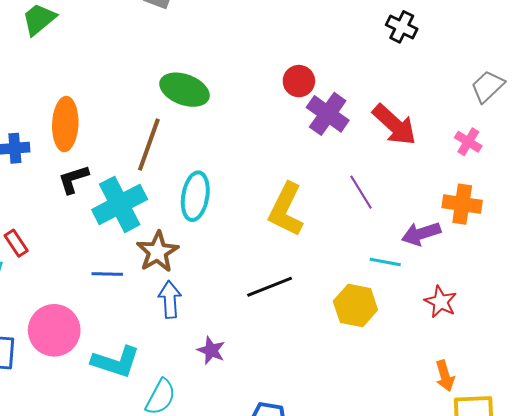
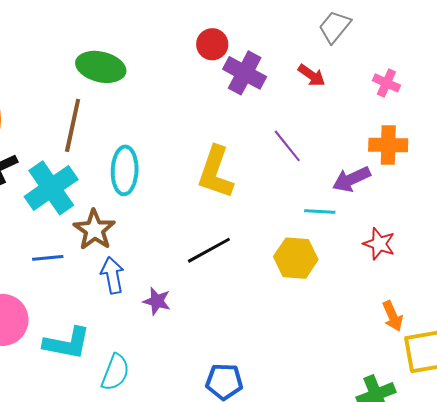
gray trapezoid: (488, 87) -> (335, 27), moved
red arrow: (394, 125) -> (312, 75), size x0.6
purple star: (211, 350) -> (157, 301), moved

